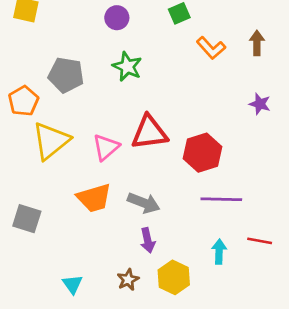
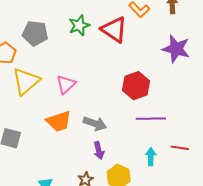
green star: (127, 67) -> (79, 25), turned 30
purple star: (260, 104) -> (176, 49), size x1.8
red triangle: (149, 132) -> (114, 30), moved, turned 44

